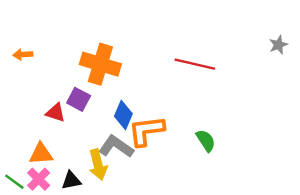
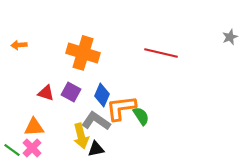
purple square: (79, 99) -> (71, 92), moved
green semicircle: (206, 140) -> (141, 116), moved
black triangle: (71, 180) -> (96, 149), moved

